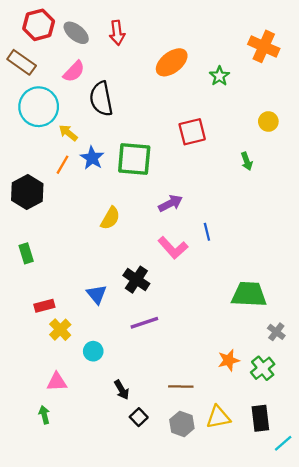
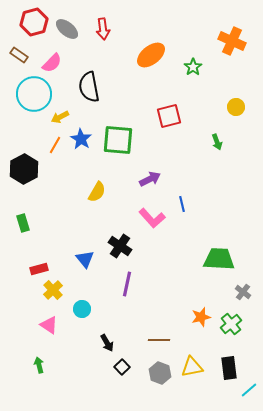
brown rectangle: (22, 62) -> (19, 55), size x0.7
pink semicircle: (74, 71) -> (52, 63), moved
yellow arrow: (68, 133) -> (60, 117), turned -66
purple line: (144, 323) -> (127, 284), turned -60
pink triangle: (57, 382) -> (49, 325), moved, turned 36

